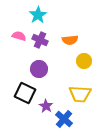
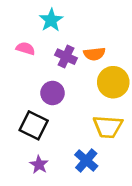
purple cross: (40, 40) -> (66, 57), moved
yellow circle: (84, 61) -> (113, 82), size x1.5
purple star: (46, 106) -> (39, 165), moved

